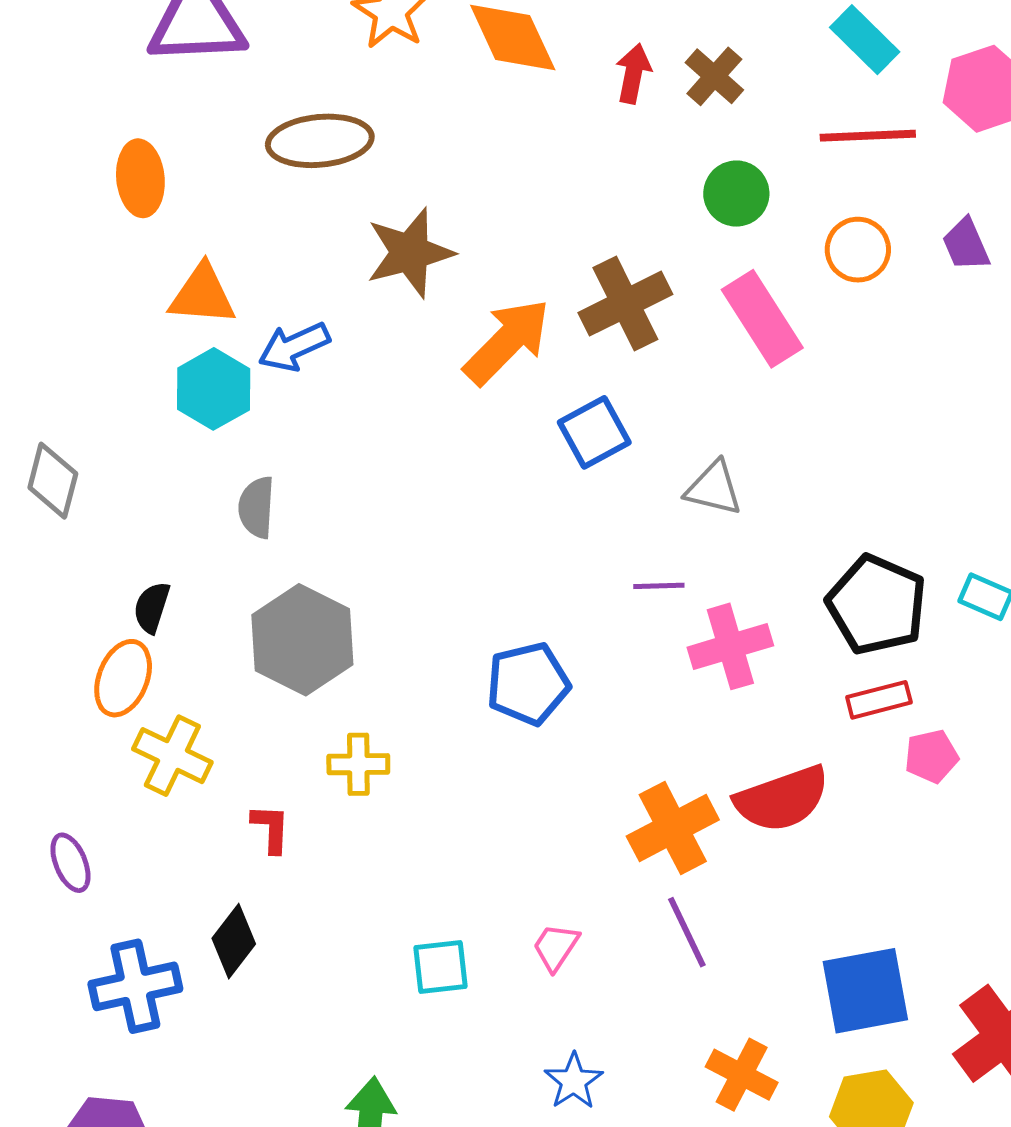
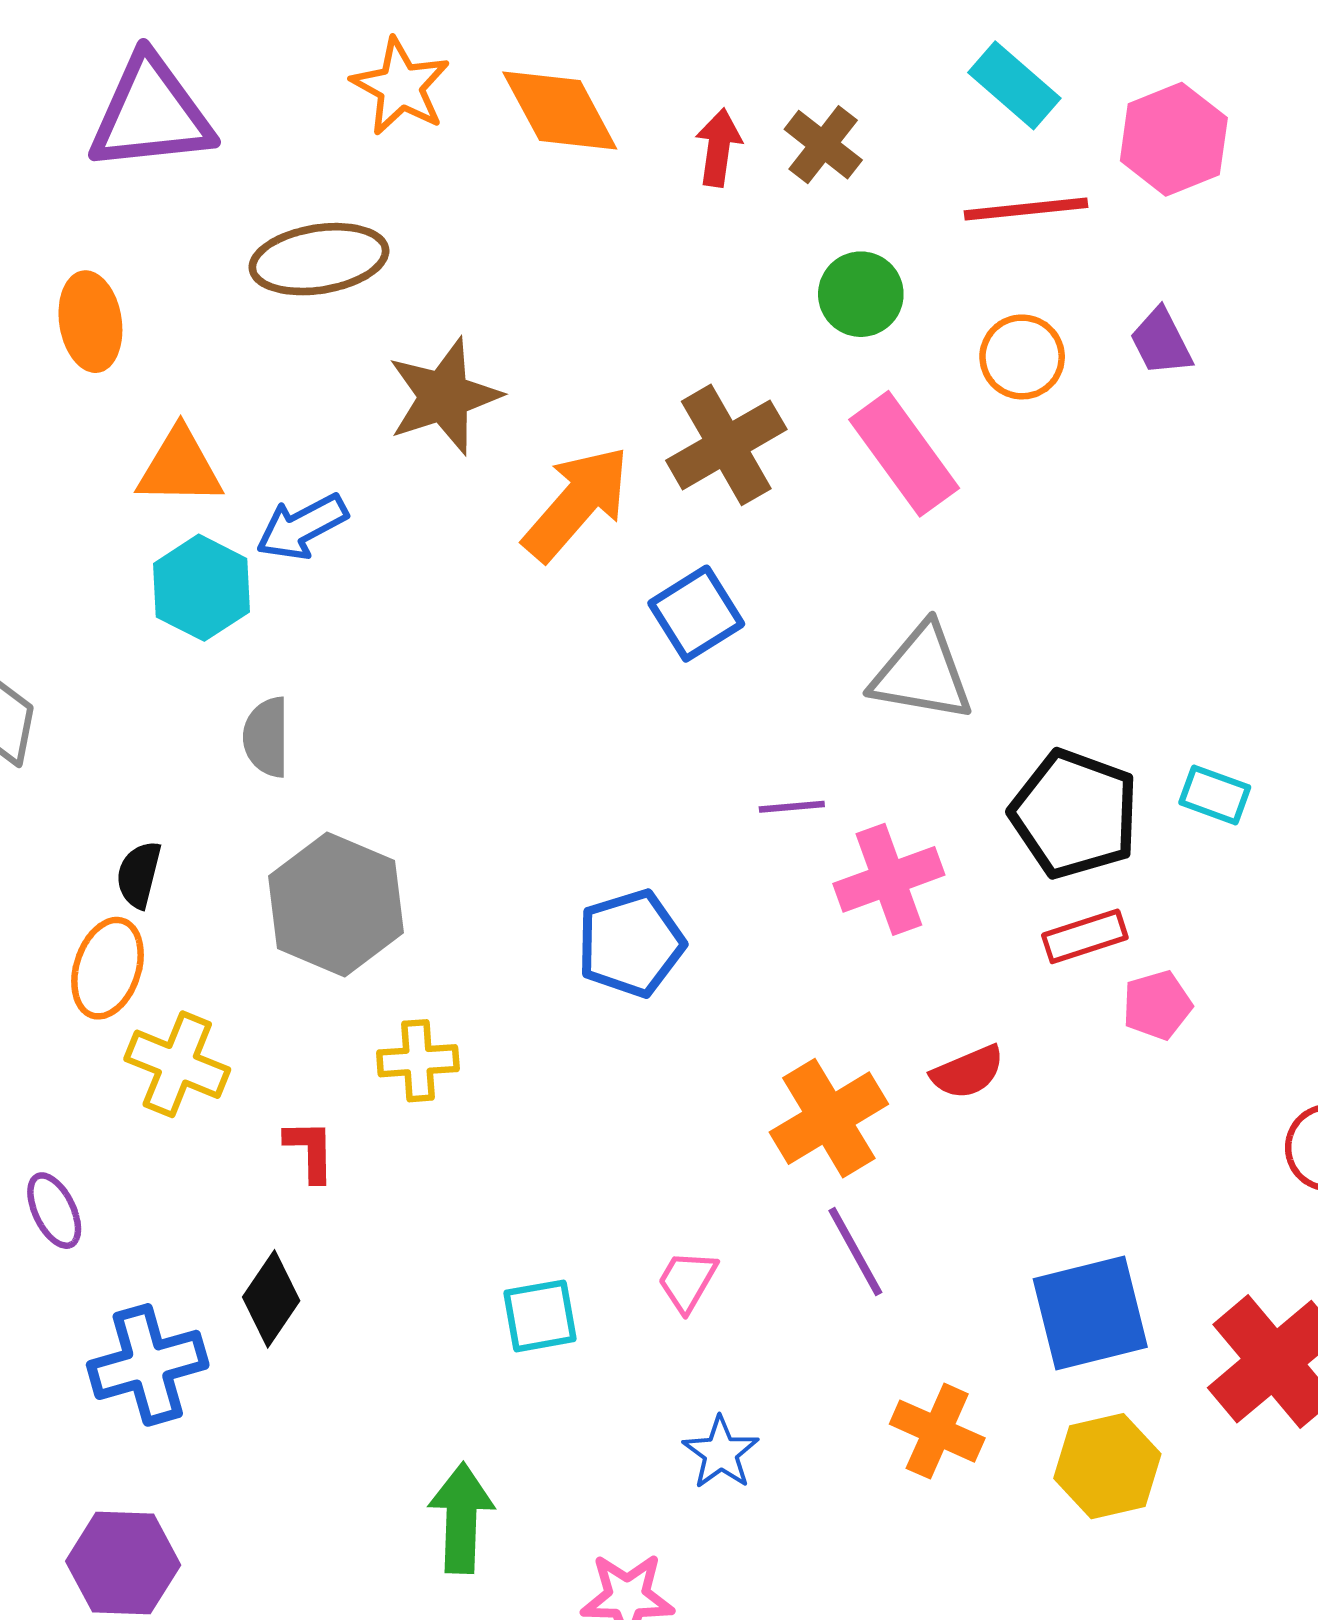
gray triangle: (714, 488) -> (922, 673), moved, size x1.4
red semicircle: (782, 799) -> (968, 1072), size x0.6

